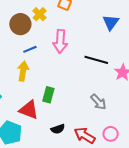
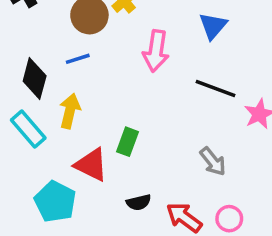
blue triangle: (111, 22) -> (213, 26), moved
blue line: (30, 49) -> (78, 59), moved
yellow arrow: (23, 71) -> (70, 111), moved

